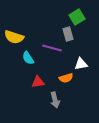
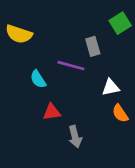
green square: (77, 17) -> (120, 23), moved
yellow semicircle: (14, 37) -> (19, 34), moved
orange semicircle: (66, 78) -> (120, 113), moved, turned 72

